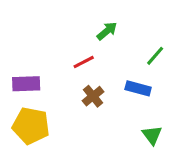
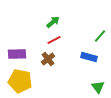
green arrow: (107, 31) -> (53, 22), moved
brown cross: (93, 96) -> (48, 59), moved

